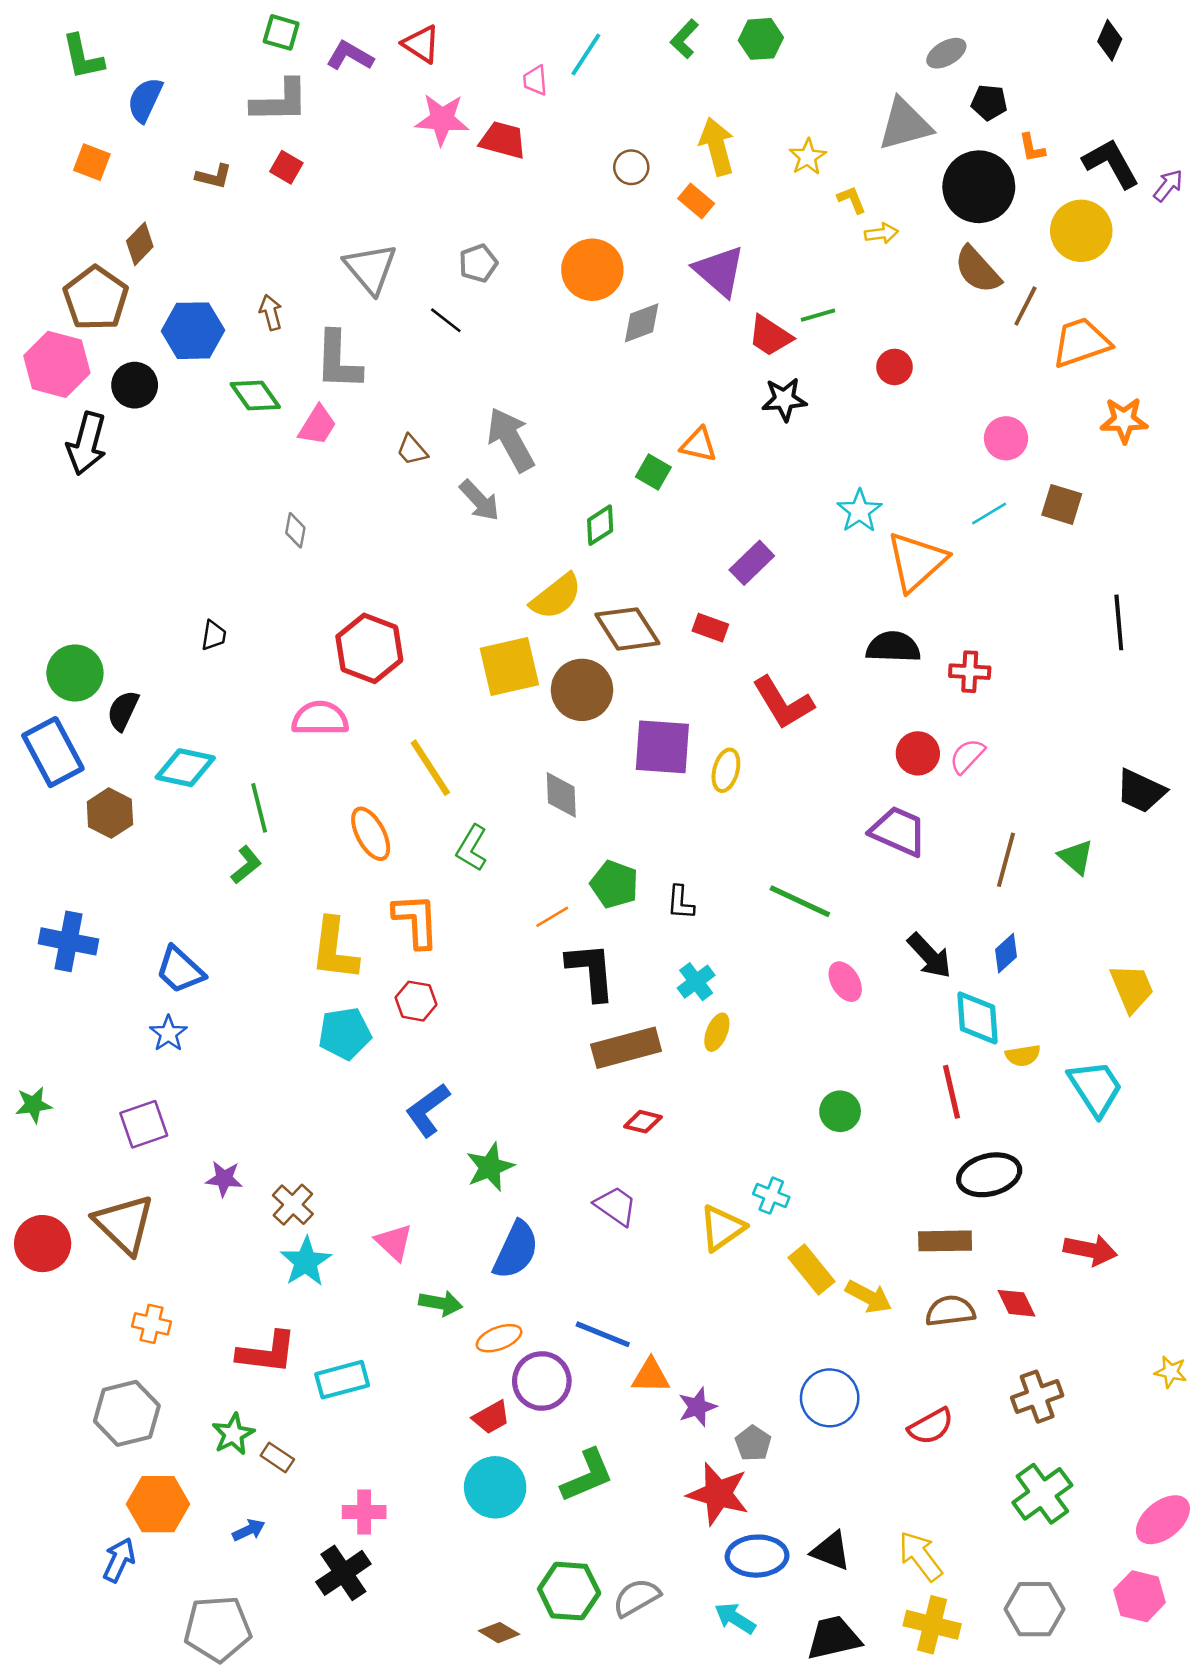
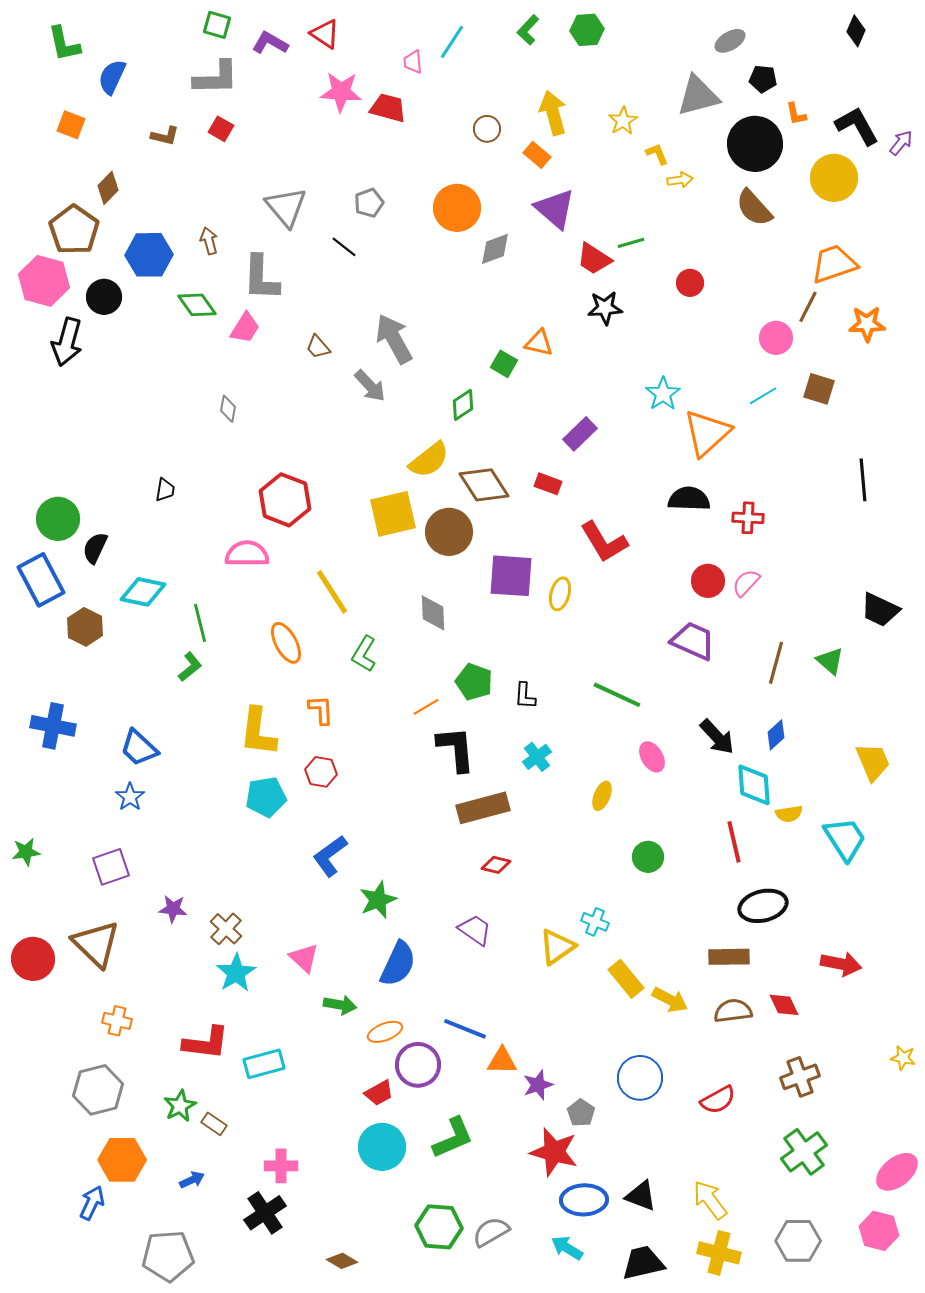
brown line: (1025, 306) -> (808, 307), moved
orange L-shape: (416, 921) -> (321, 710), size x0.7
yellow ellipse: (717, 1032) -> (602, 796), moved
brown diamond: (499, 1633) -> (342, 1261), moved

